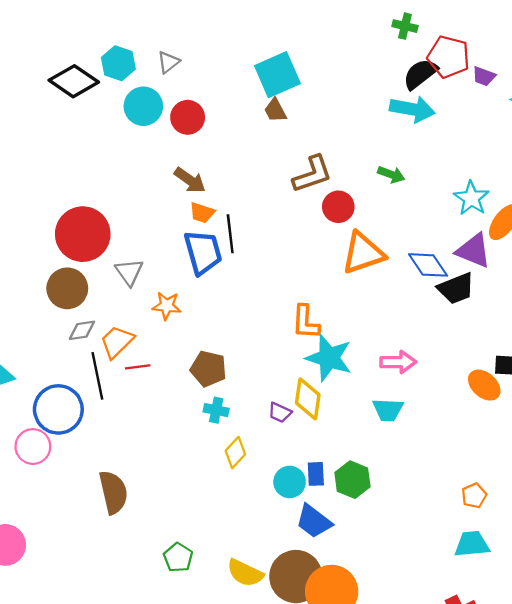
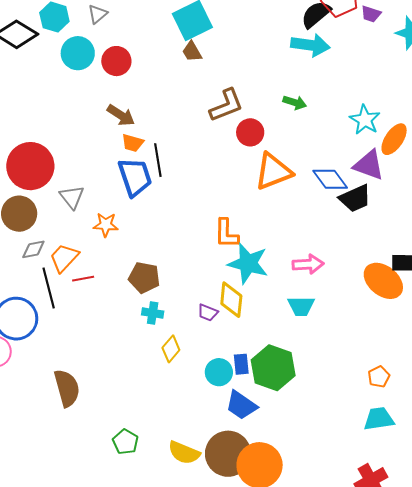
orange ellipse: (484, 385) -> (383, 281), size x1.4
green hexagon: (352, 480) -> (273, 368), size x1.4

